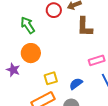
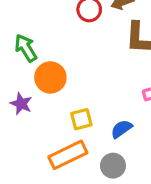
green arrow: (28, 25) -> (26, 48), moved

